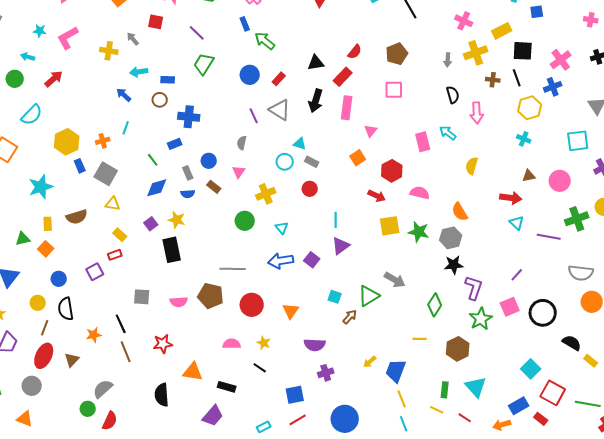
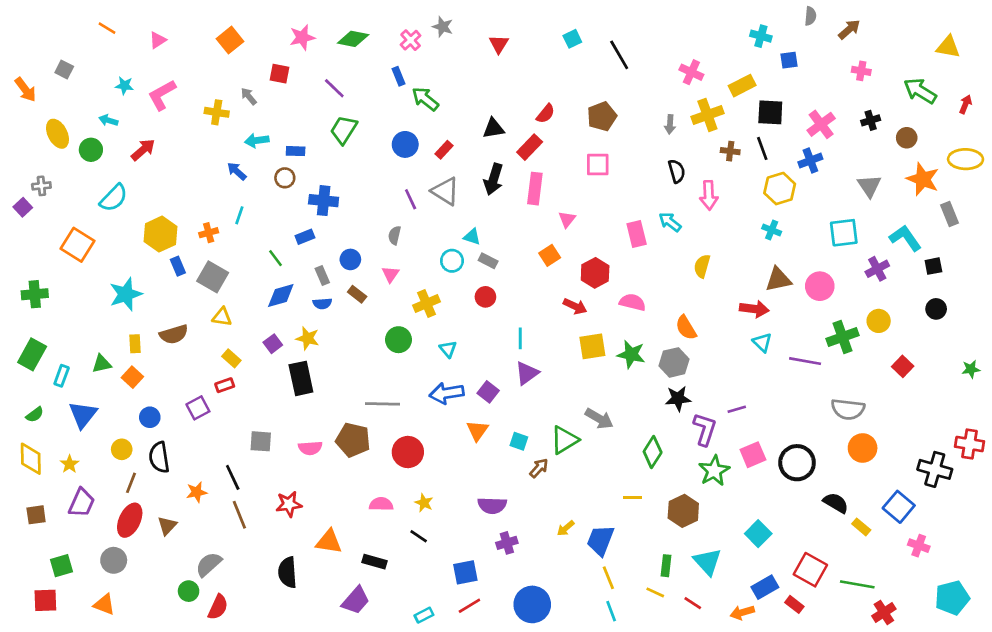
brown triangle: (529, 176) -> (778, 279), size x1.5
purple line: (517, 275) -> (737, 409), moved, turned 32
orange triangle: (291, 311) -> (477, 431), moved
cyan square: (531, 369) -> (758, 534), moved

